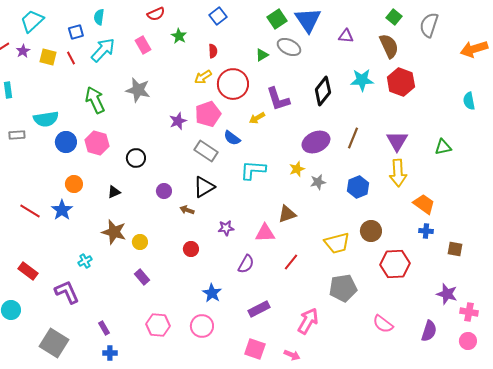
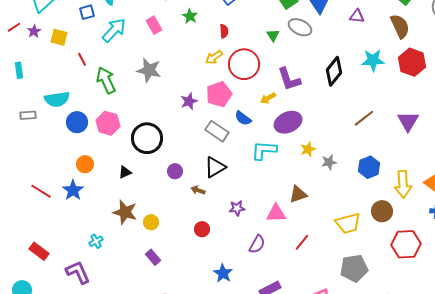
green triangle: (262, 55) -> (273, 35), turned -32
red line: (71, 58) -> (82, 59), moved
brown line: (353, 138) -> (364, 118), turned 30
purple ellipse: (316, 142) -> (288, 122), moved
black circle: (136, 158) -> (147, 138), size x1.6
yellow arrow: (398, 173) -> (403, 184), moved

